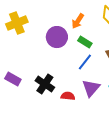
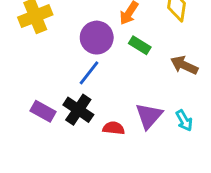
blue line: (85, 62) -> (89, 73), moved
purple rectangle: (13, 79) -> (43, 111), moved

